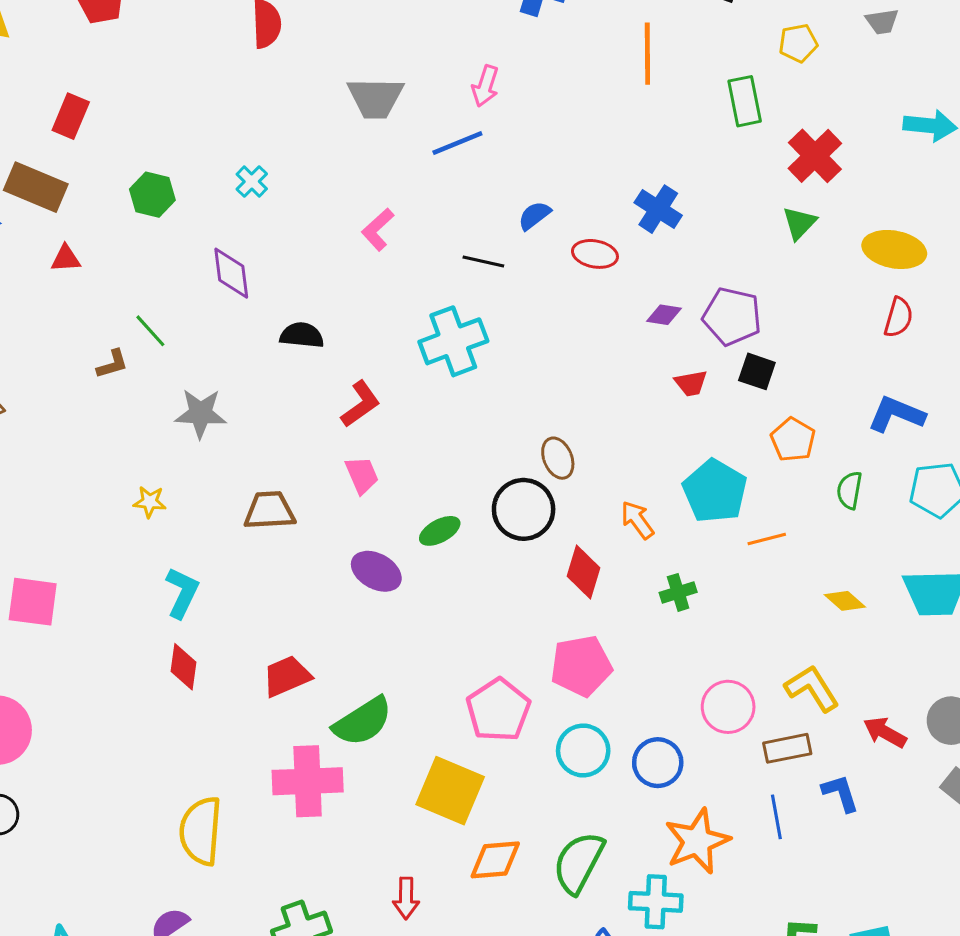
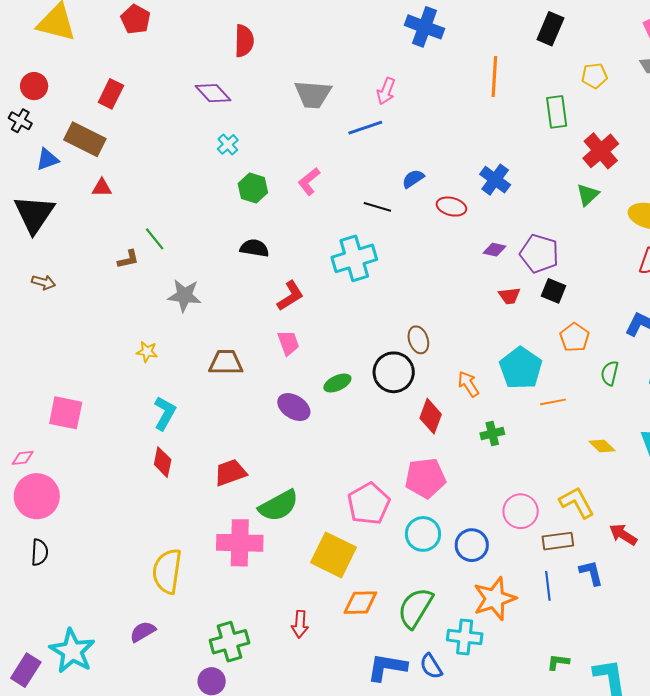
green hexagon: (152, 195) -> (253, 188), moved
purple diamond: (231, 273) -> (213, 93), moved, turned -39

